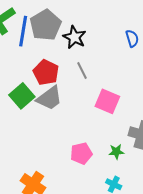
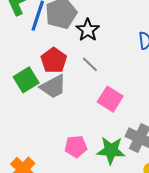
gray line: (82, 71) -> (90, 64), turned -30
green star: (116, 152) -> (111, 150), size x1.8

